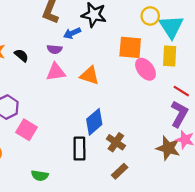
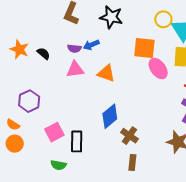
blue arrow: (72, 33) -> (91, 45), moved
pink square: (26, 130) -> (54, 132), moved, turned 30
black rectangle: (79, 149) -> (77, 141), moved
brown rectangle: (120, 171) -> (132, 162), turned -42

